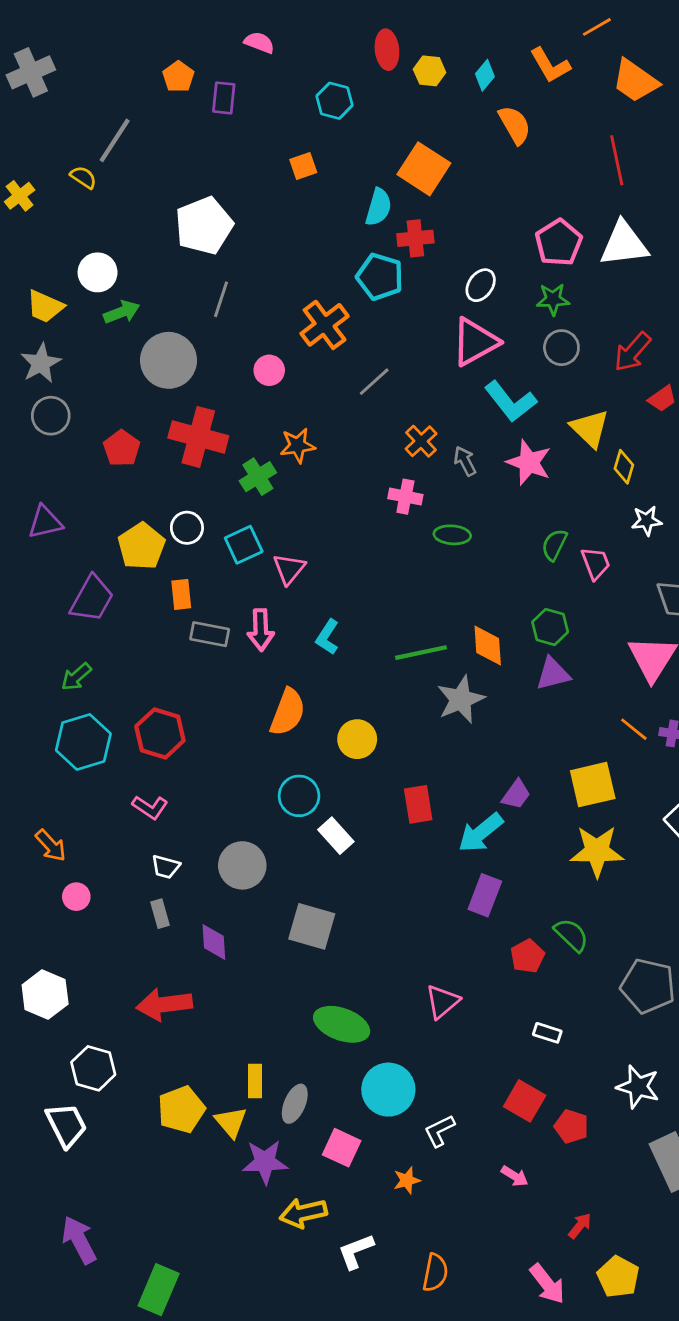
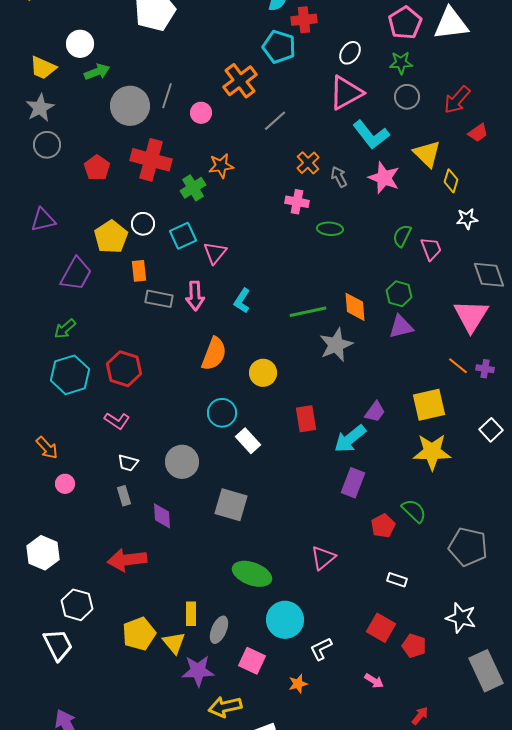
gray line: (221, 299) -> (167, 96), moved

